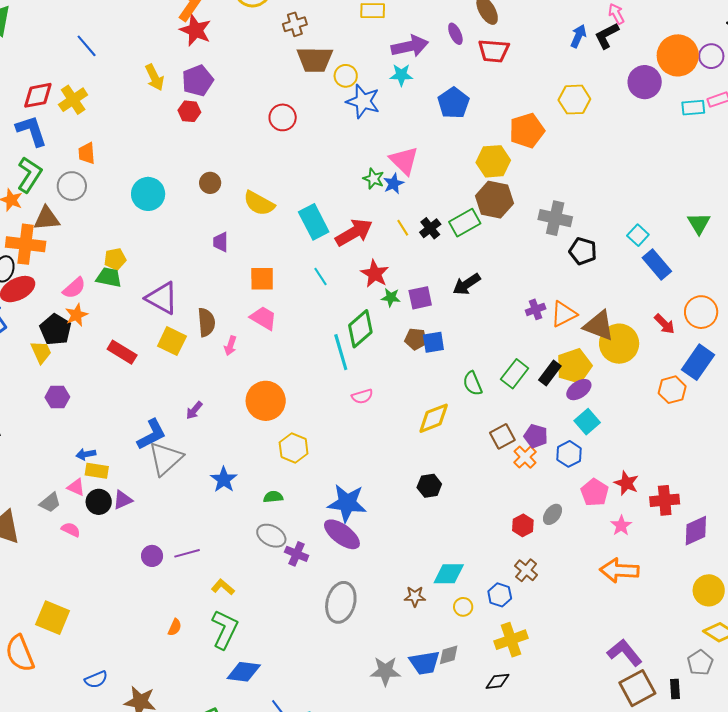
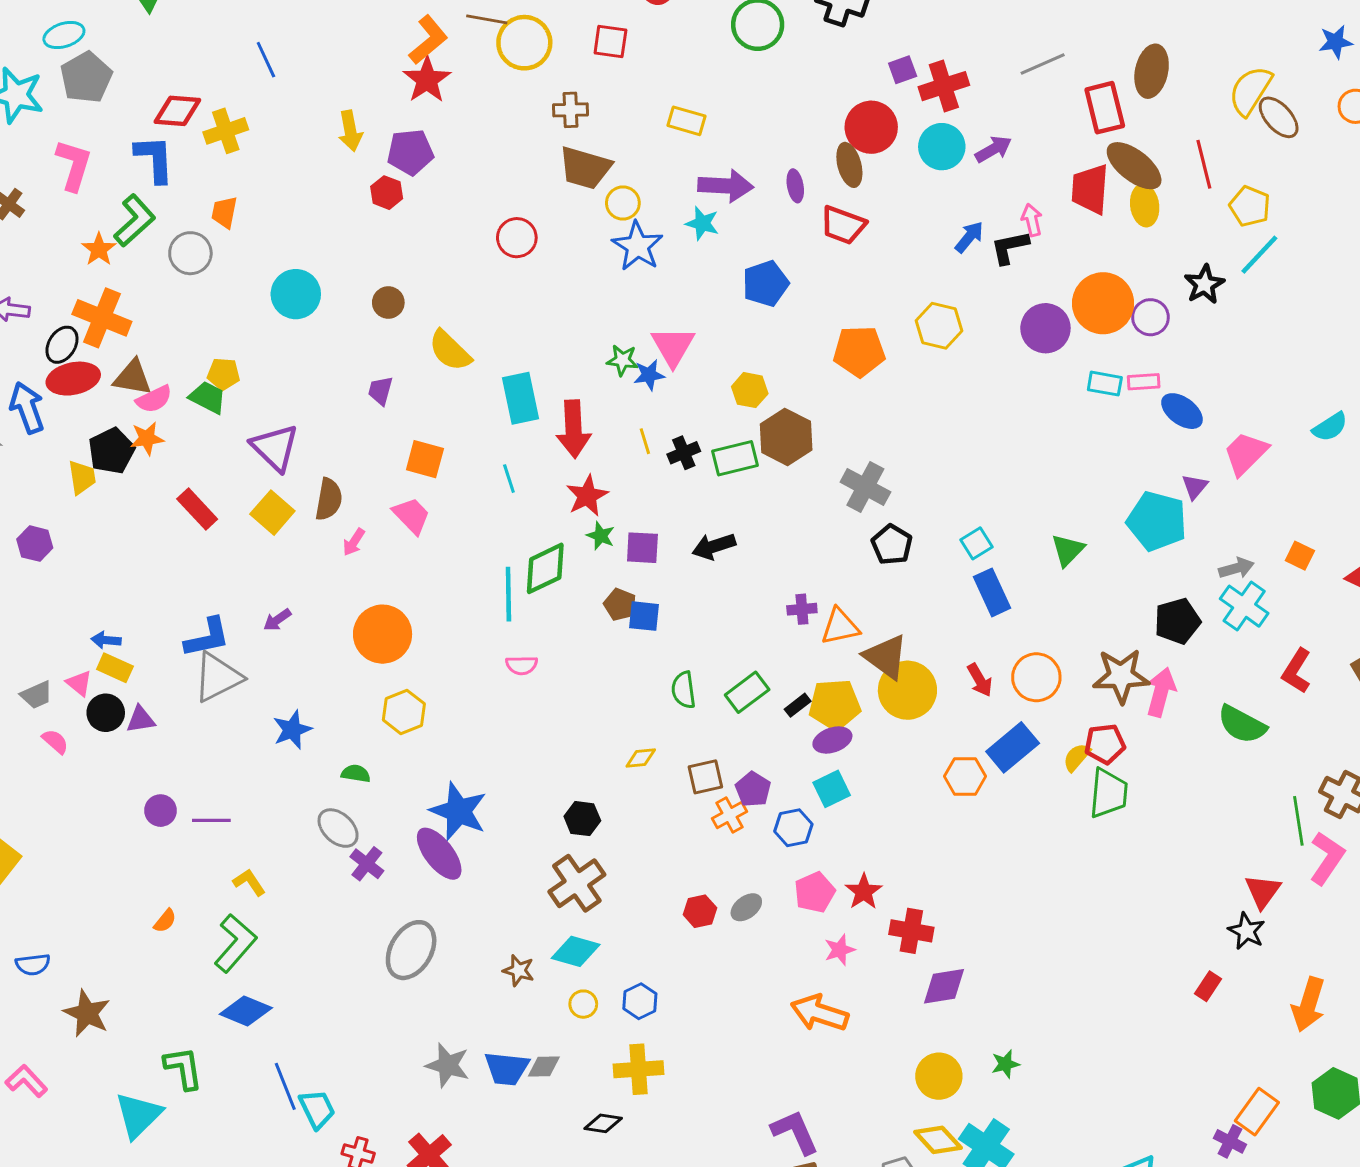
yellow hexagon: (493, 161) -> (750, 390), moved, size x0.7
green star: (374, 179) -> (622, 360), turned -30
brown triangle: (47, 218) -> (133, 378), moved
red arrow: (354, 233) -> (574, 429), turned 102
black rectangle: (550, 373) -> (798, 705), size x0.7
purple hexagon: (57, 397) -> (35, 544), moved
yellow diamond: (434, 418) -> (641, 758), moved, size x0.6
brown cross: (526, 570) -> (577, 883), moved, size x1.6

